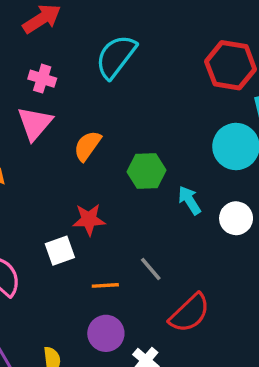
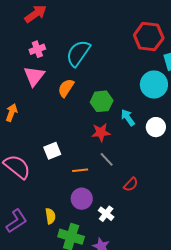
cyan semicircle: (116, 57) -> (78, 53), moved
pink cross: (42, 79) -> (37, 49), turned -35
red star: (89, 220) -> (101, 132), moved
red semicircle: (190, 313) -> (131, 184), size x0.6

